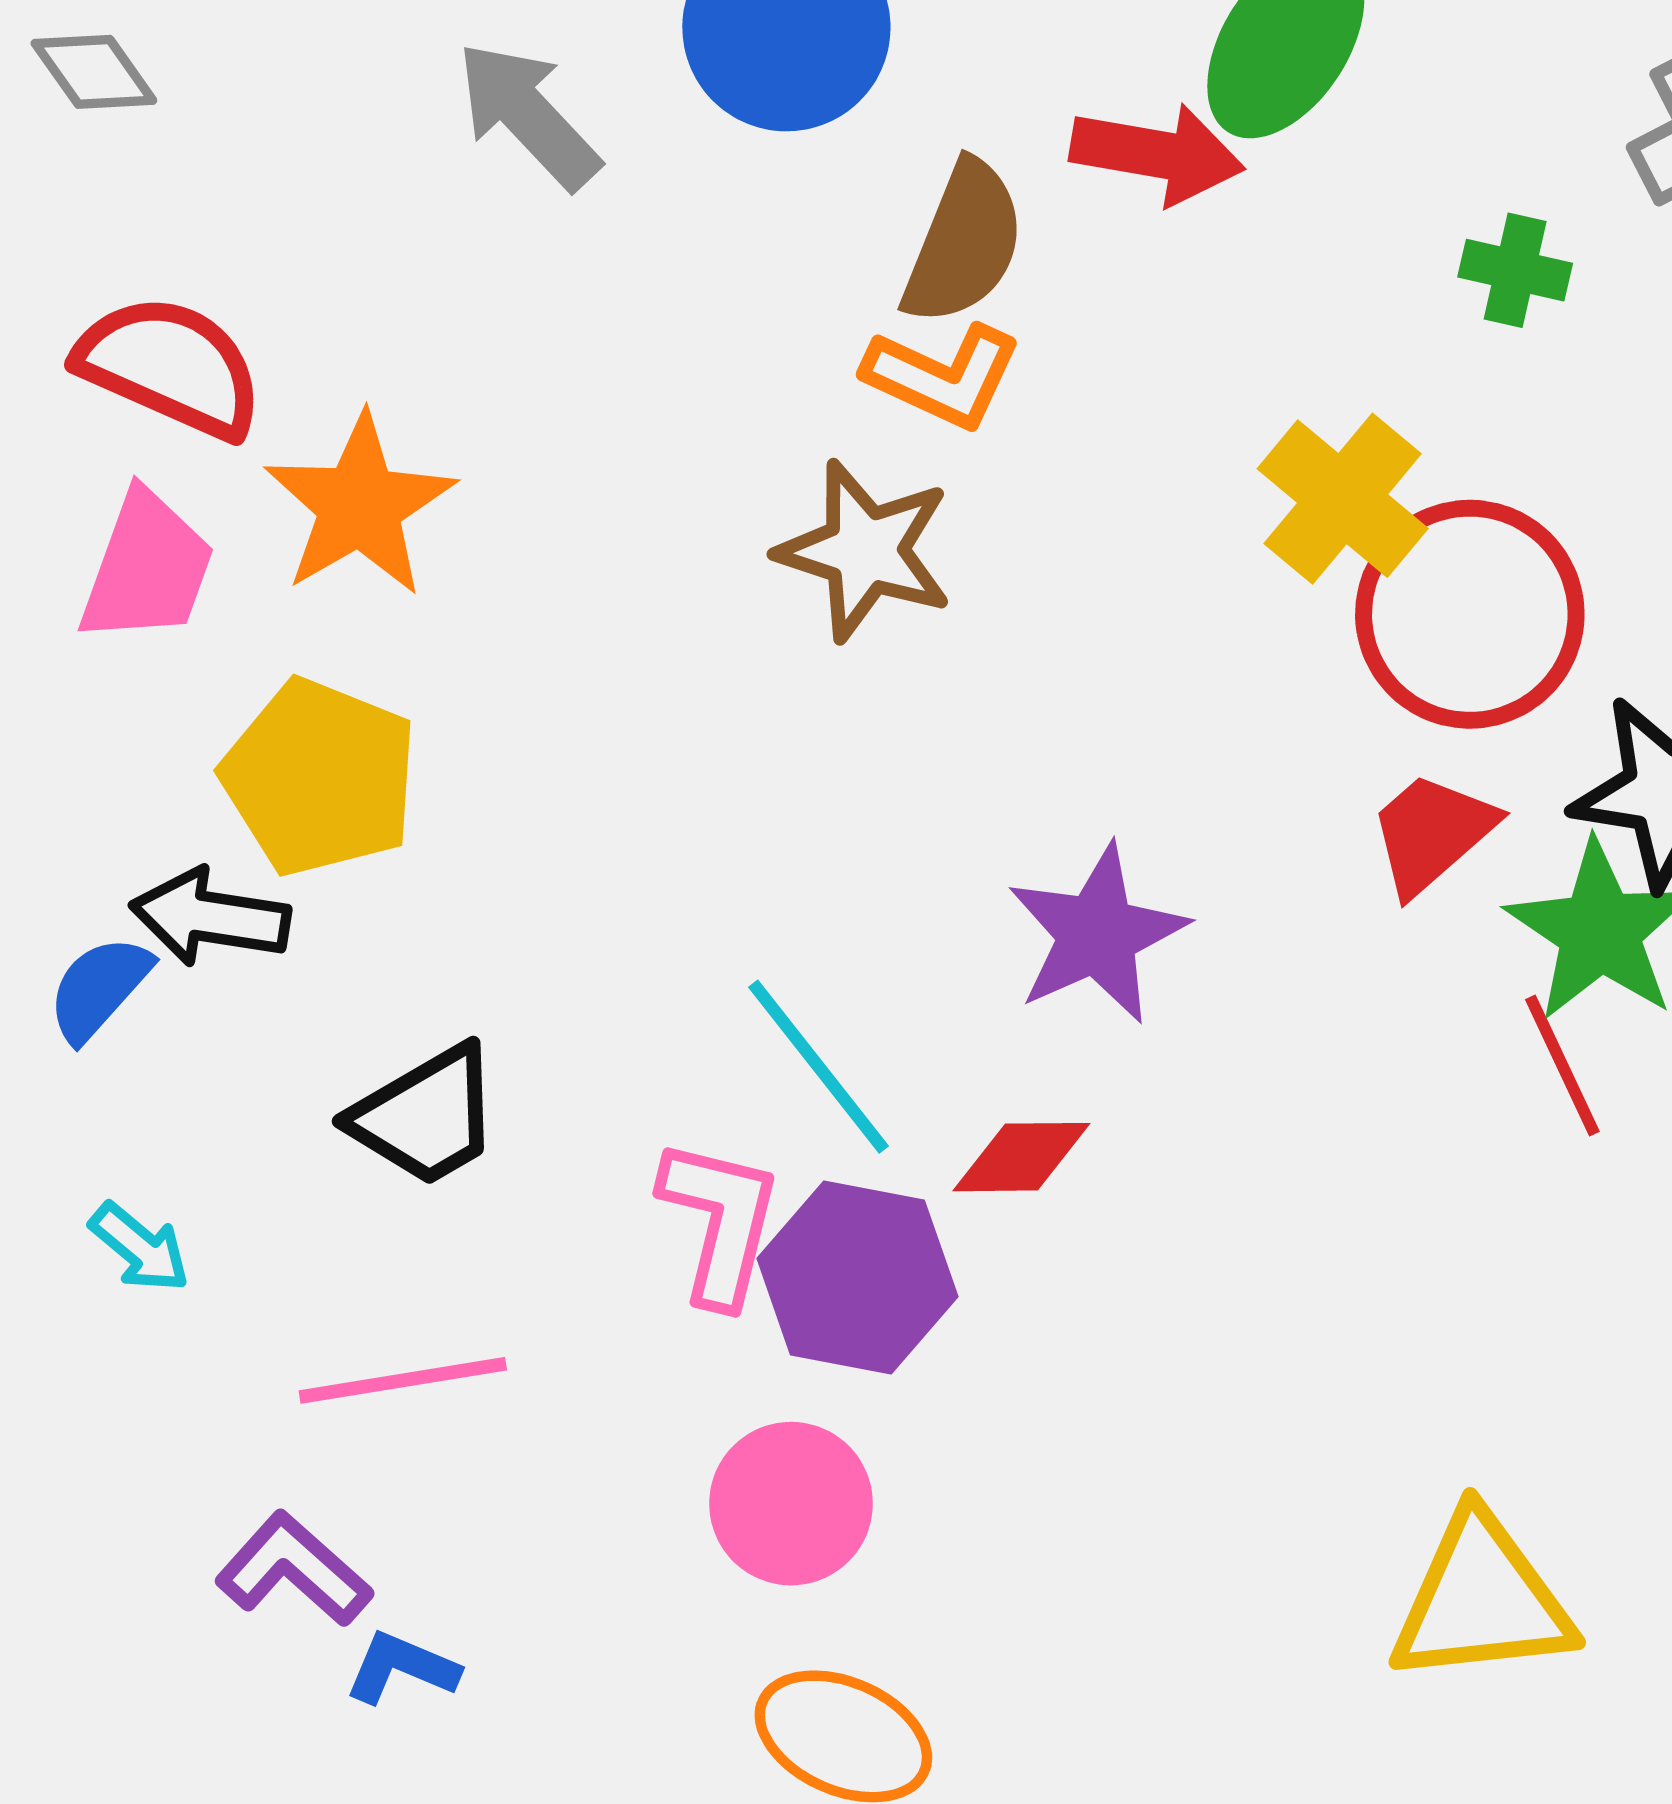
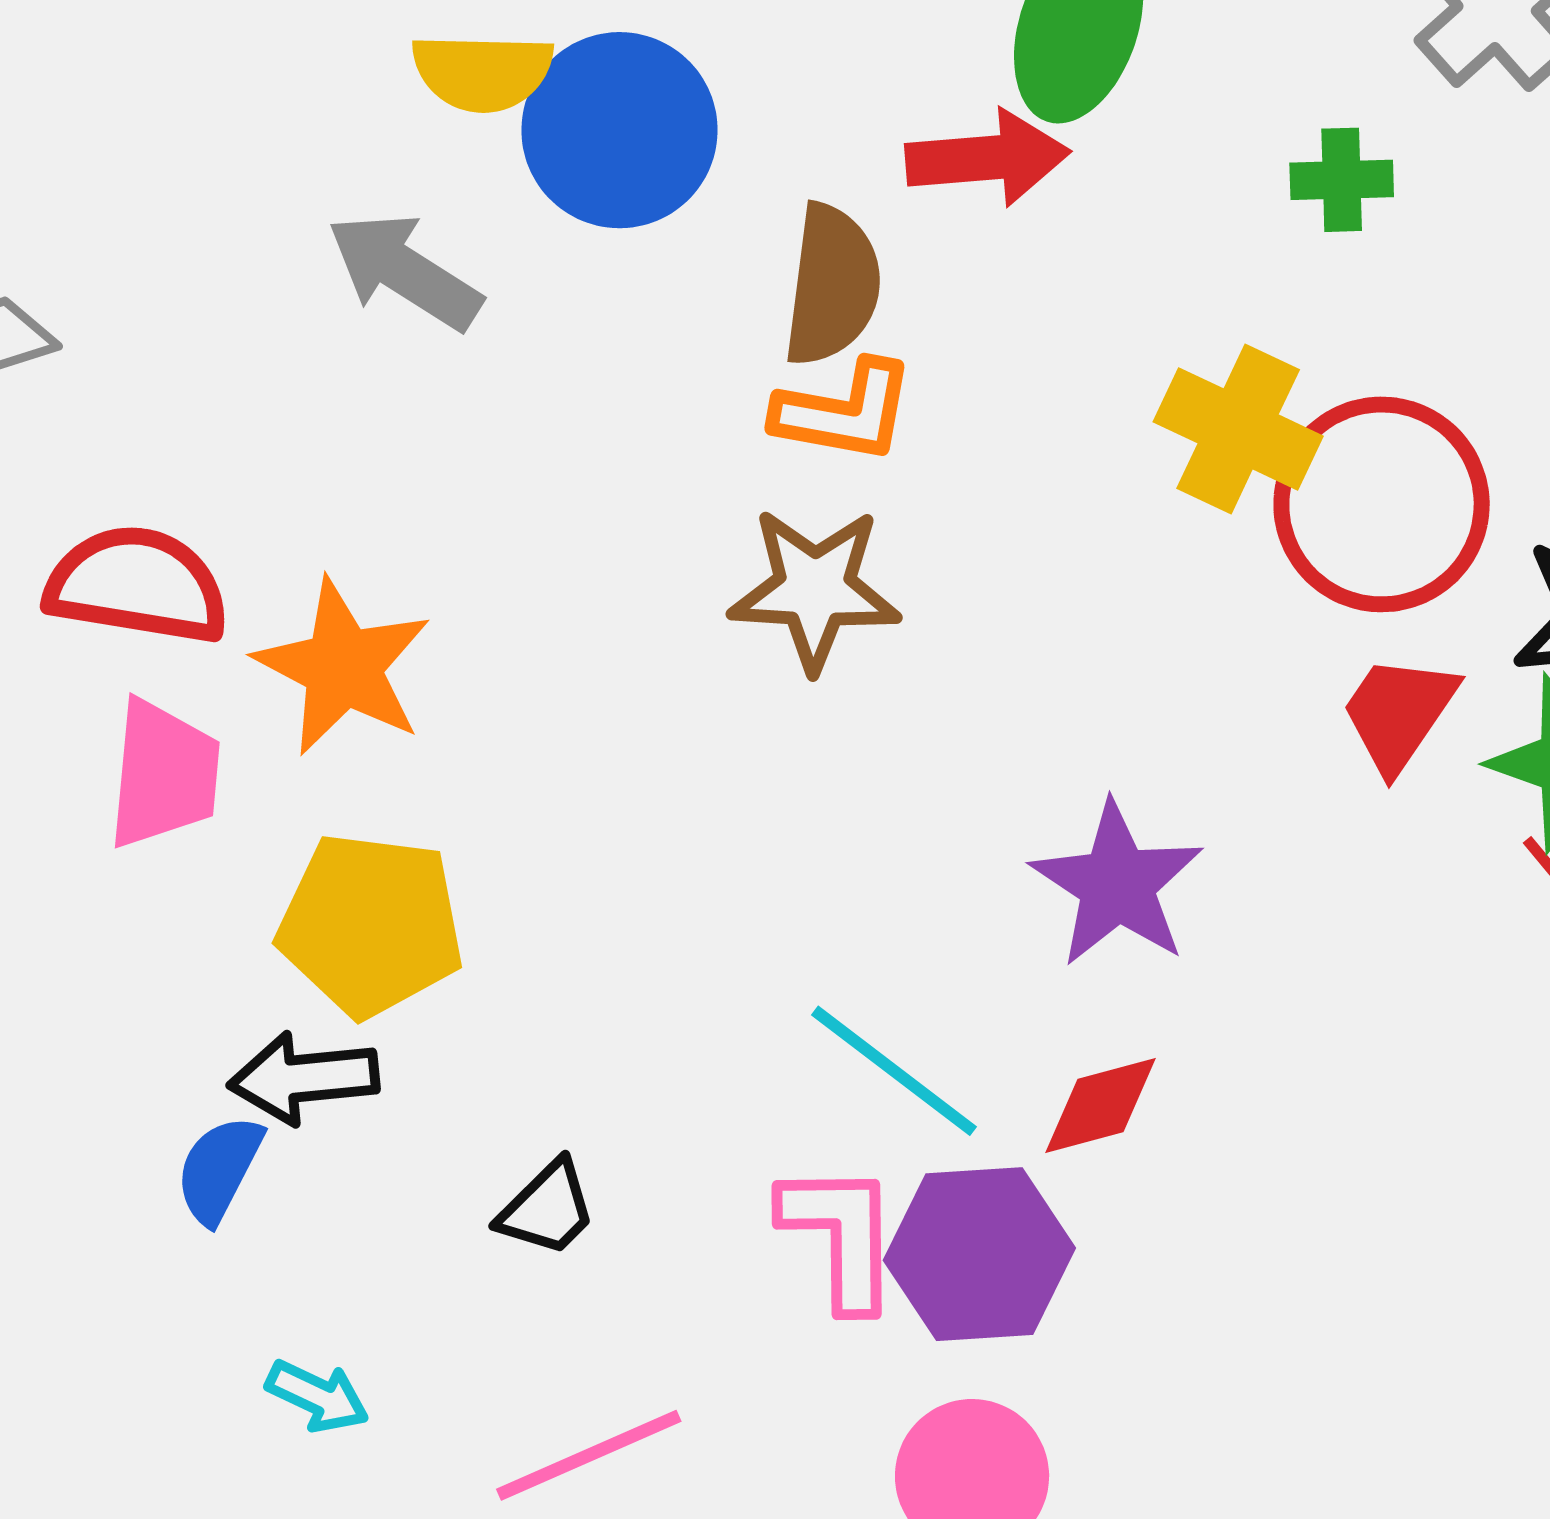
black trapezoid: (426, 1116) -> (547, 1209), size x0.7

